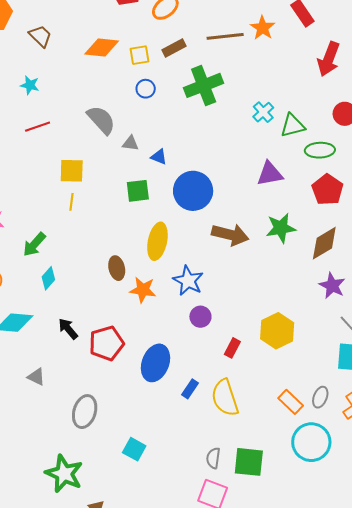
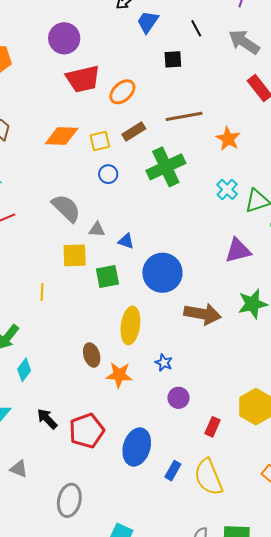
orange star: (263, 28) -> (228, 139), moved
yellow square: (72, 171) -> (75, 255), moved
blue star: (188, 281) -> (164, 363), size x0.6

